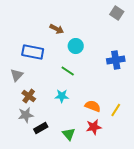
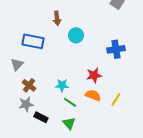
brown arrow: (57, 29) -> (57, 18), turned 56
green line: (68, 71) -> (70, 102), moved
red star: (94, 127) -> (94, 75), moved
black rectangle: (41, 128) -> (41, 117), turned 56

